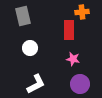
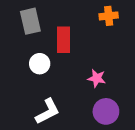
red rectangle: (69, 30) -> (64, 40), moved

